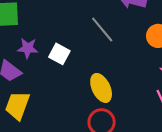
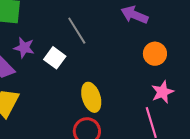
gray line: (102, 30) -> (77, 31), moved

